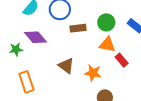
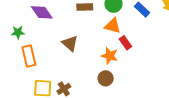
green star: (16, 49) -> (18, 32), moved
orange star: (93, 73) -> (110, 56), moved

